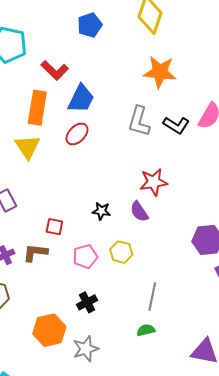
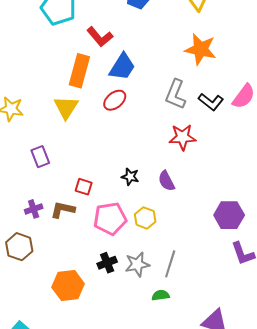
red star: (154, 182) -> (182, 137), moved
pink pentagon: (85, 257) -> (110, 219), size x1.4
gray star: (86, 349) -> (137, 264), moved

